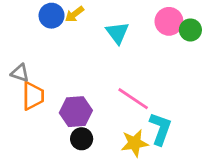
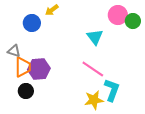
blue circle: (52, 16) -> (32, 23), moved
cyan triangle: (117, 33) -> (95, 37), moved
purple hexagon: (76, 112) -> (39, 69), moved
black circle: (82, 139) -> (26, 91), moved

